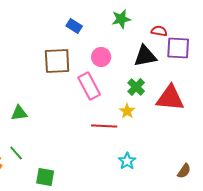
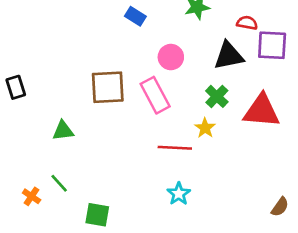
brown square: (57, 61) -> (108, 87), moved
cyan star: (127, 161) -> (179, 194), moved

